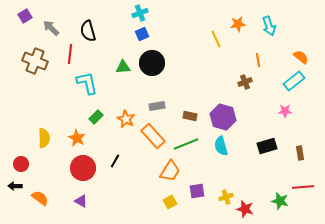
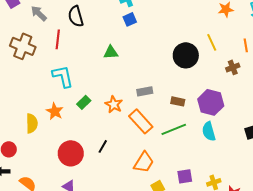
yellow line: (216, 39) -> (212, 42), moved
black circle: (152, 63) -> (186, 55), moved
cyan L-shape: (87, 83) -> (63, 76), moved
orange star: (77, 138) -> (55, 111), moved
orange trapezoid: (170, 171) -> (144, 162), moved

